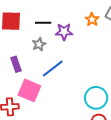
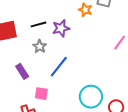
pink square: (29, 90) -> (41, 94), size x0.6
cyan circle: (96, 98) -> (91, 97), moved

